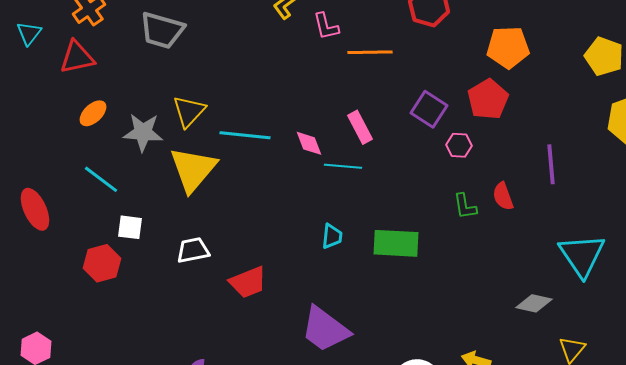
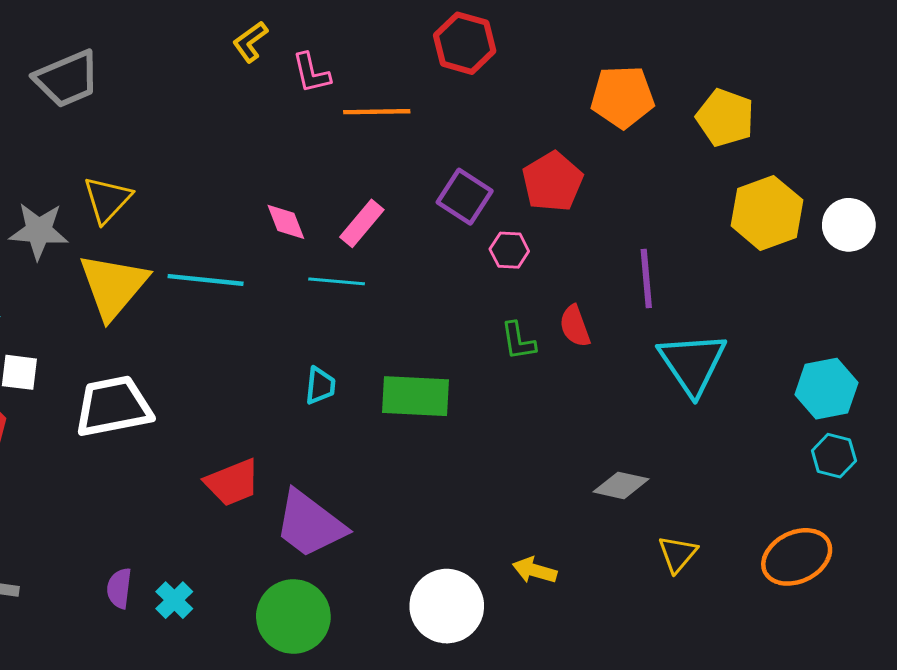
gray trapezoid: (162, 30) -> (67, 79), turned -39
orange pentagon: (508, 47) -> (622, 97), moved
pink rectangle: (360, 127) -> (362, 223), turned 68
cyan line: (245, 135) -> (206, 280), moved
pink diamond: (309, 143) -> (286, 222), moved
white trapezoid: (193, 250) -> (113, 407), size x1.6
cyan triangle: (582, 255) -> (692, 363), moved
red trapezoid: (248, 282) -> (232, 482), moved

